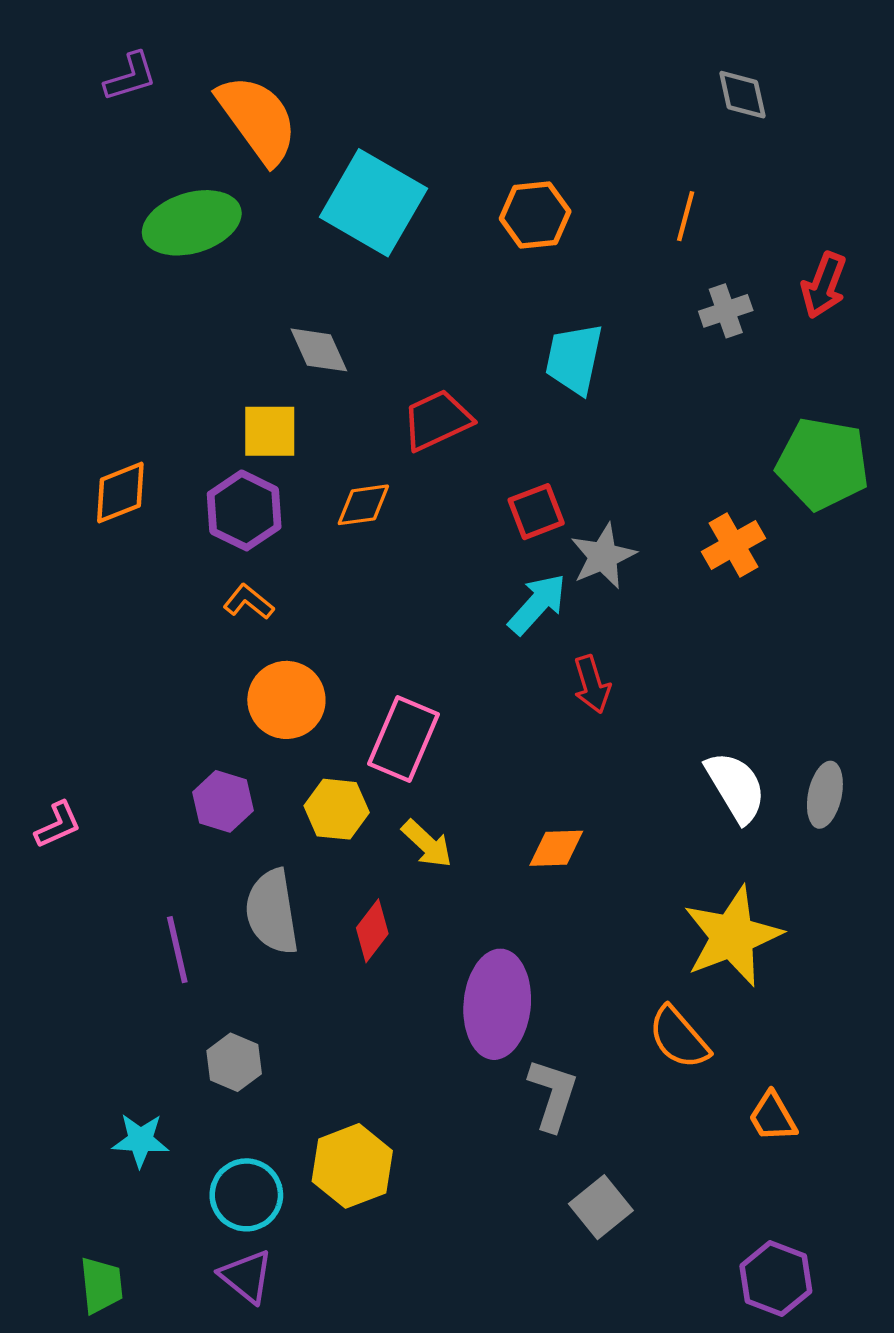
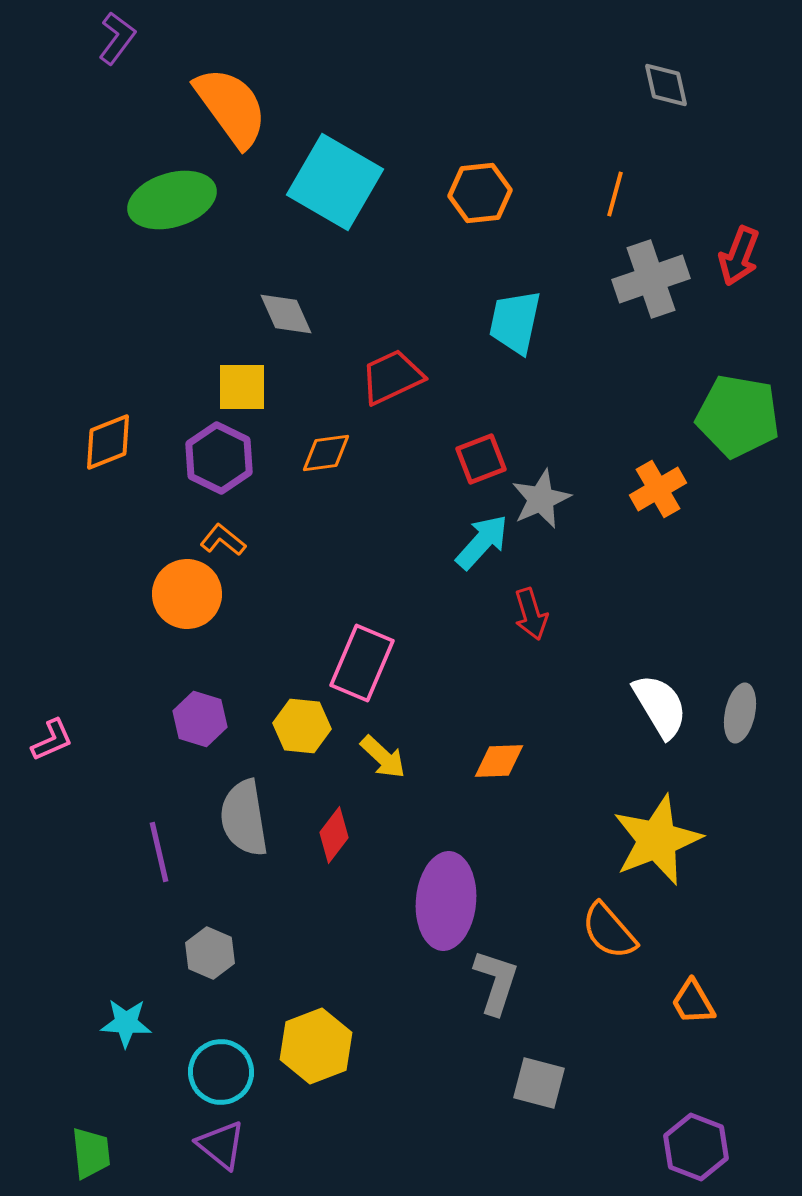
purple L-shape: (130, 77) -> (117, 38), moved, turned -36
gray cross: (726, 311) -> (651, 279), size x1.6
orange circle: (286, 700) -> (187, 594), moved
gray square: (601, 1207) -> (539, 1083), turned -36

